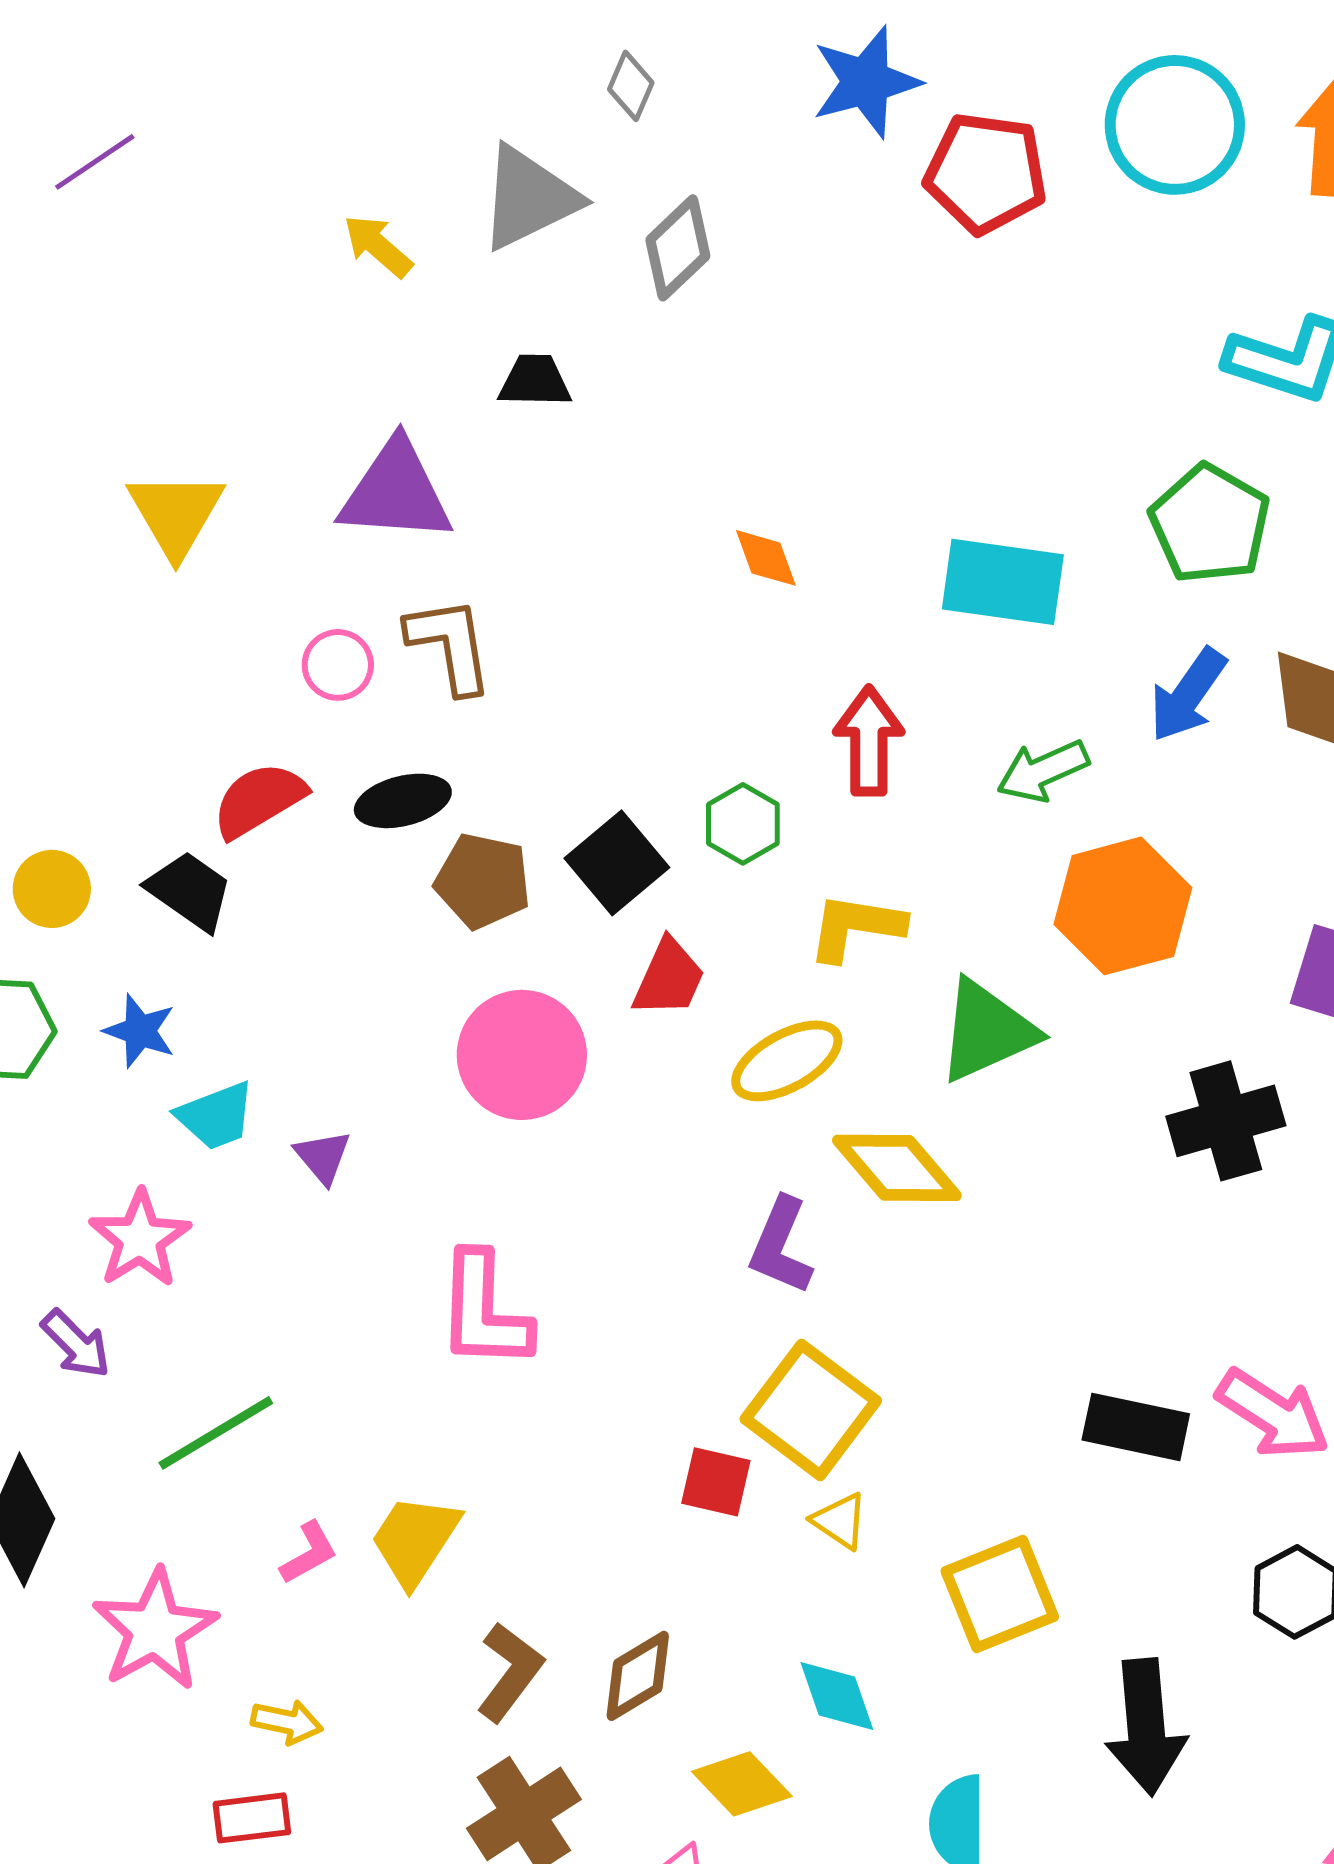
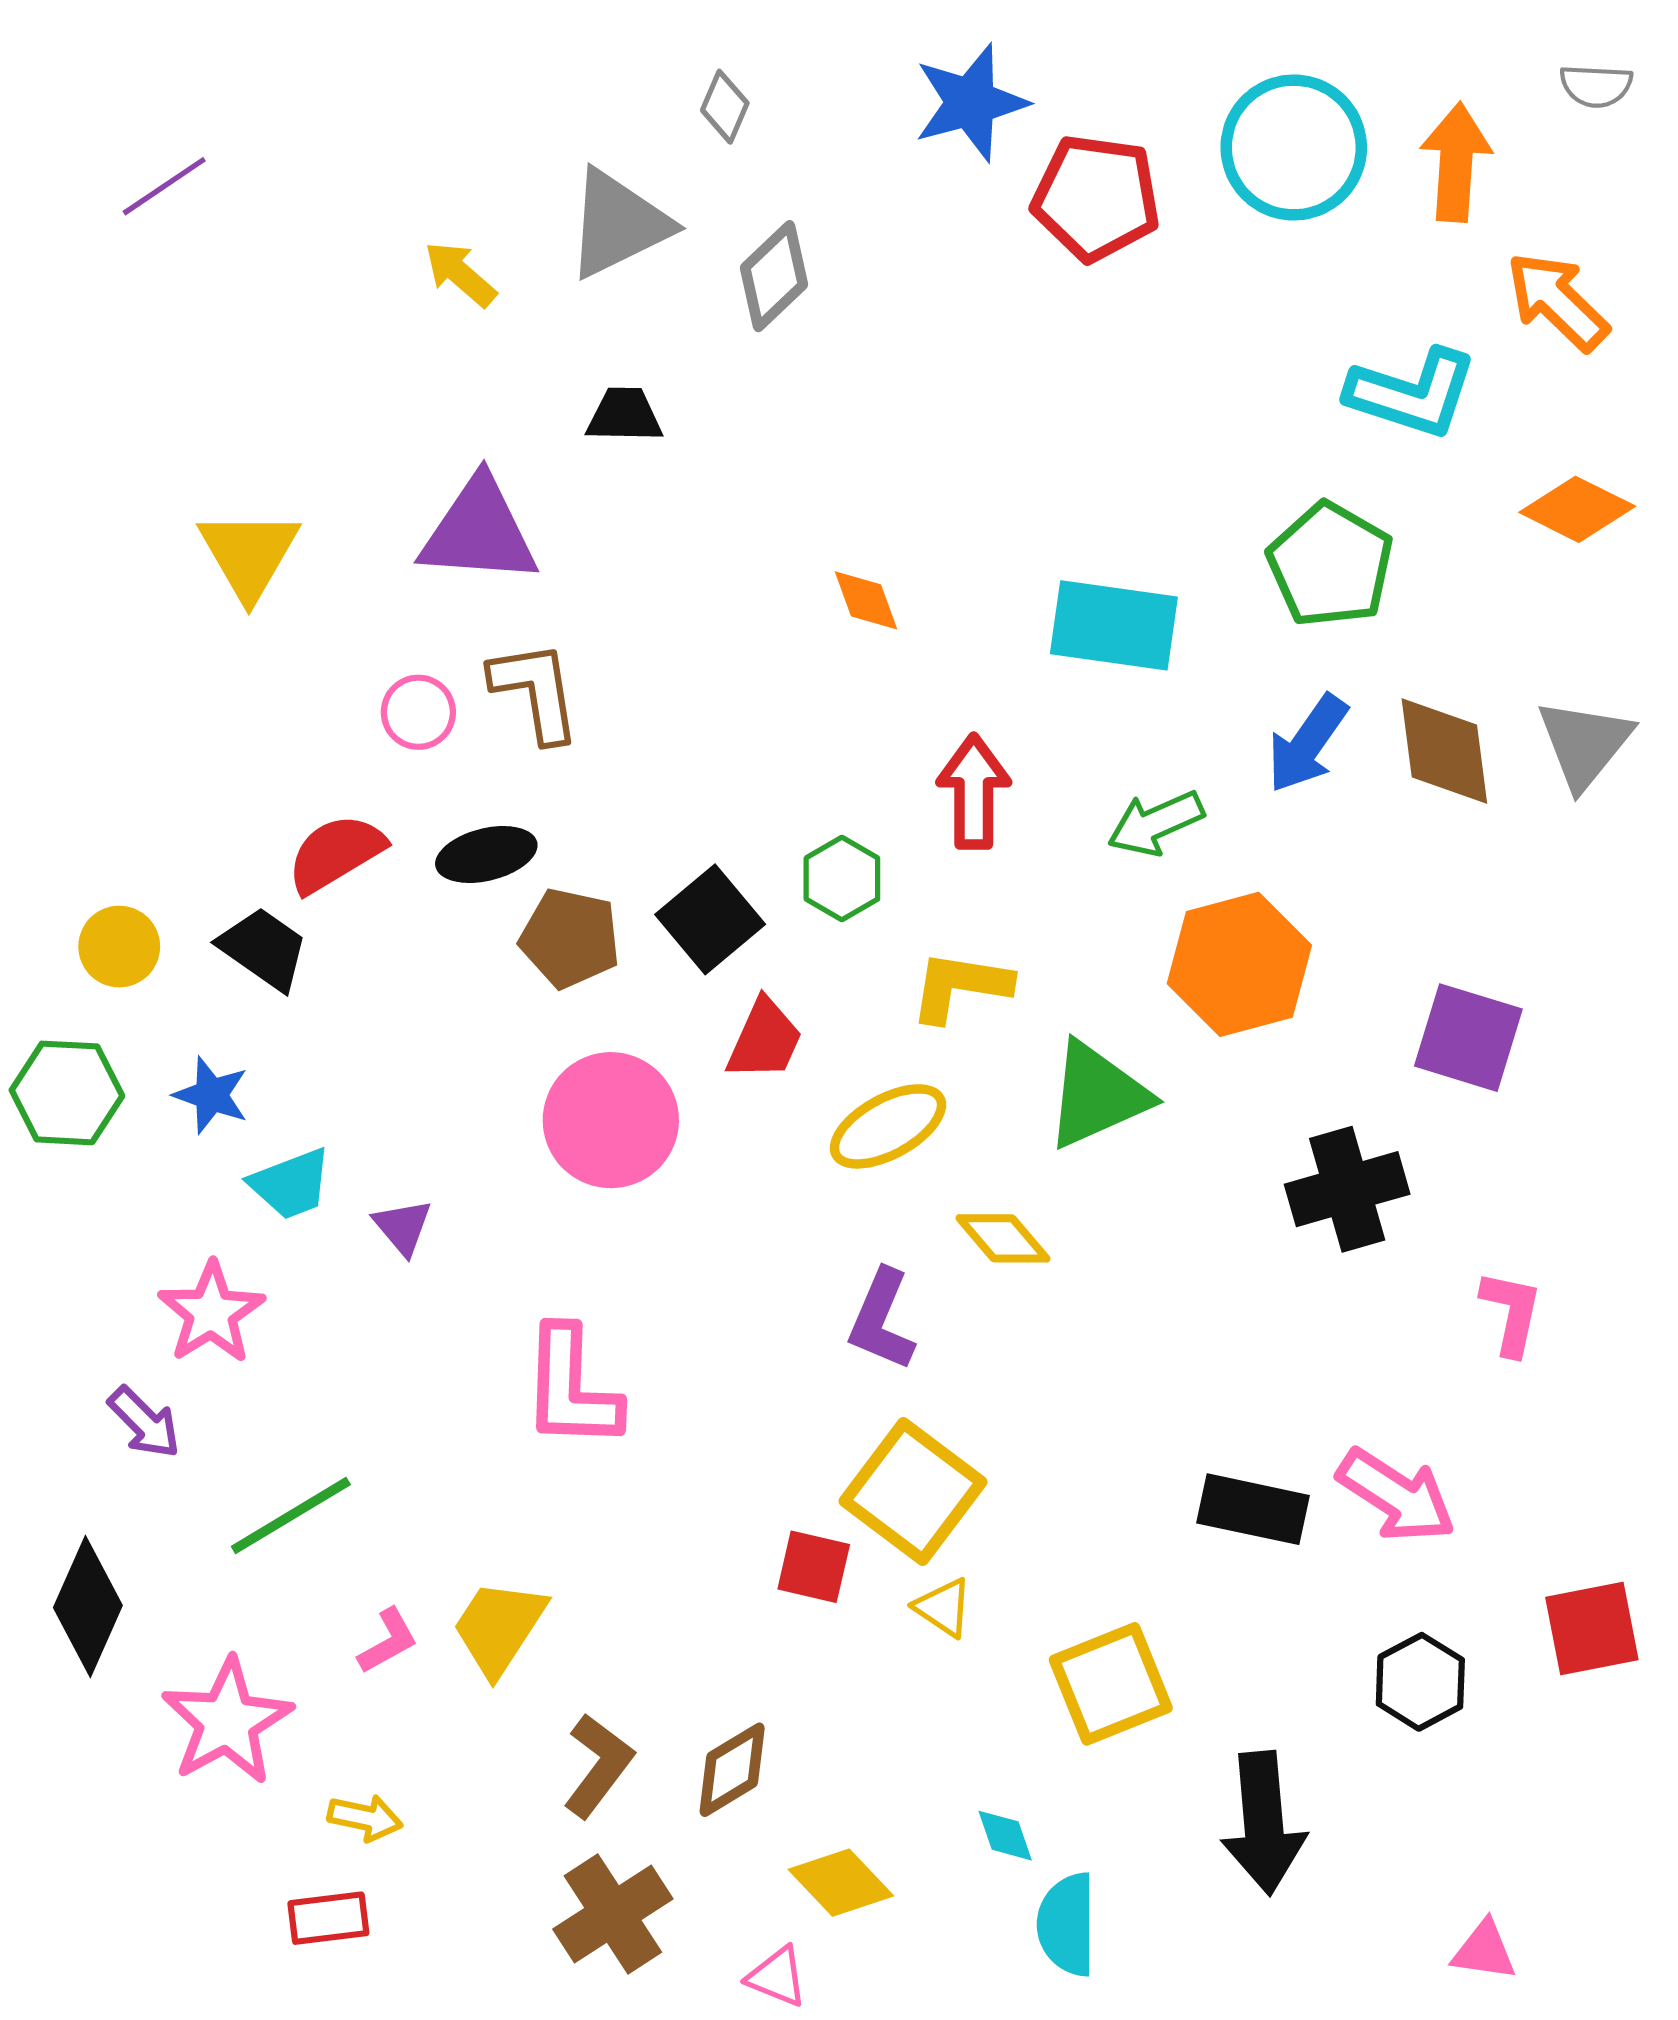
yellow diamond: (897, 1168) -> (1003, 1238), size x0.7
cyan diamond: (837, 1696) -> (1005, 1836), moved, size x0.7

